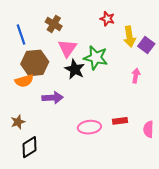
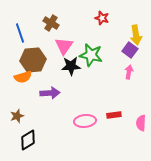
yellow arrow: (129, 37) -> (136, 35), moved
purple square: (146, 45) -> (130, 50), moved
black star: (75, 69) -> (71, 66), turned -30

